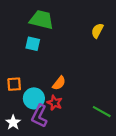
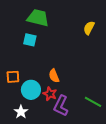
orange semicircle: (59, 83) -> (54, 76), turned 120
purple L-shape: (39, 116) -> (61, 106), moved
white star: (13, 122) -> (21, 112), moved

